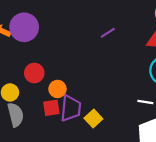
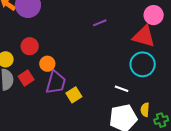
red square: (51, 108) -> (26, 78), moved, turned -35

